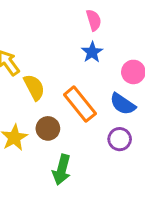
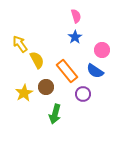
purple circle: (120, 139) -> (83, 94), moved

